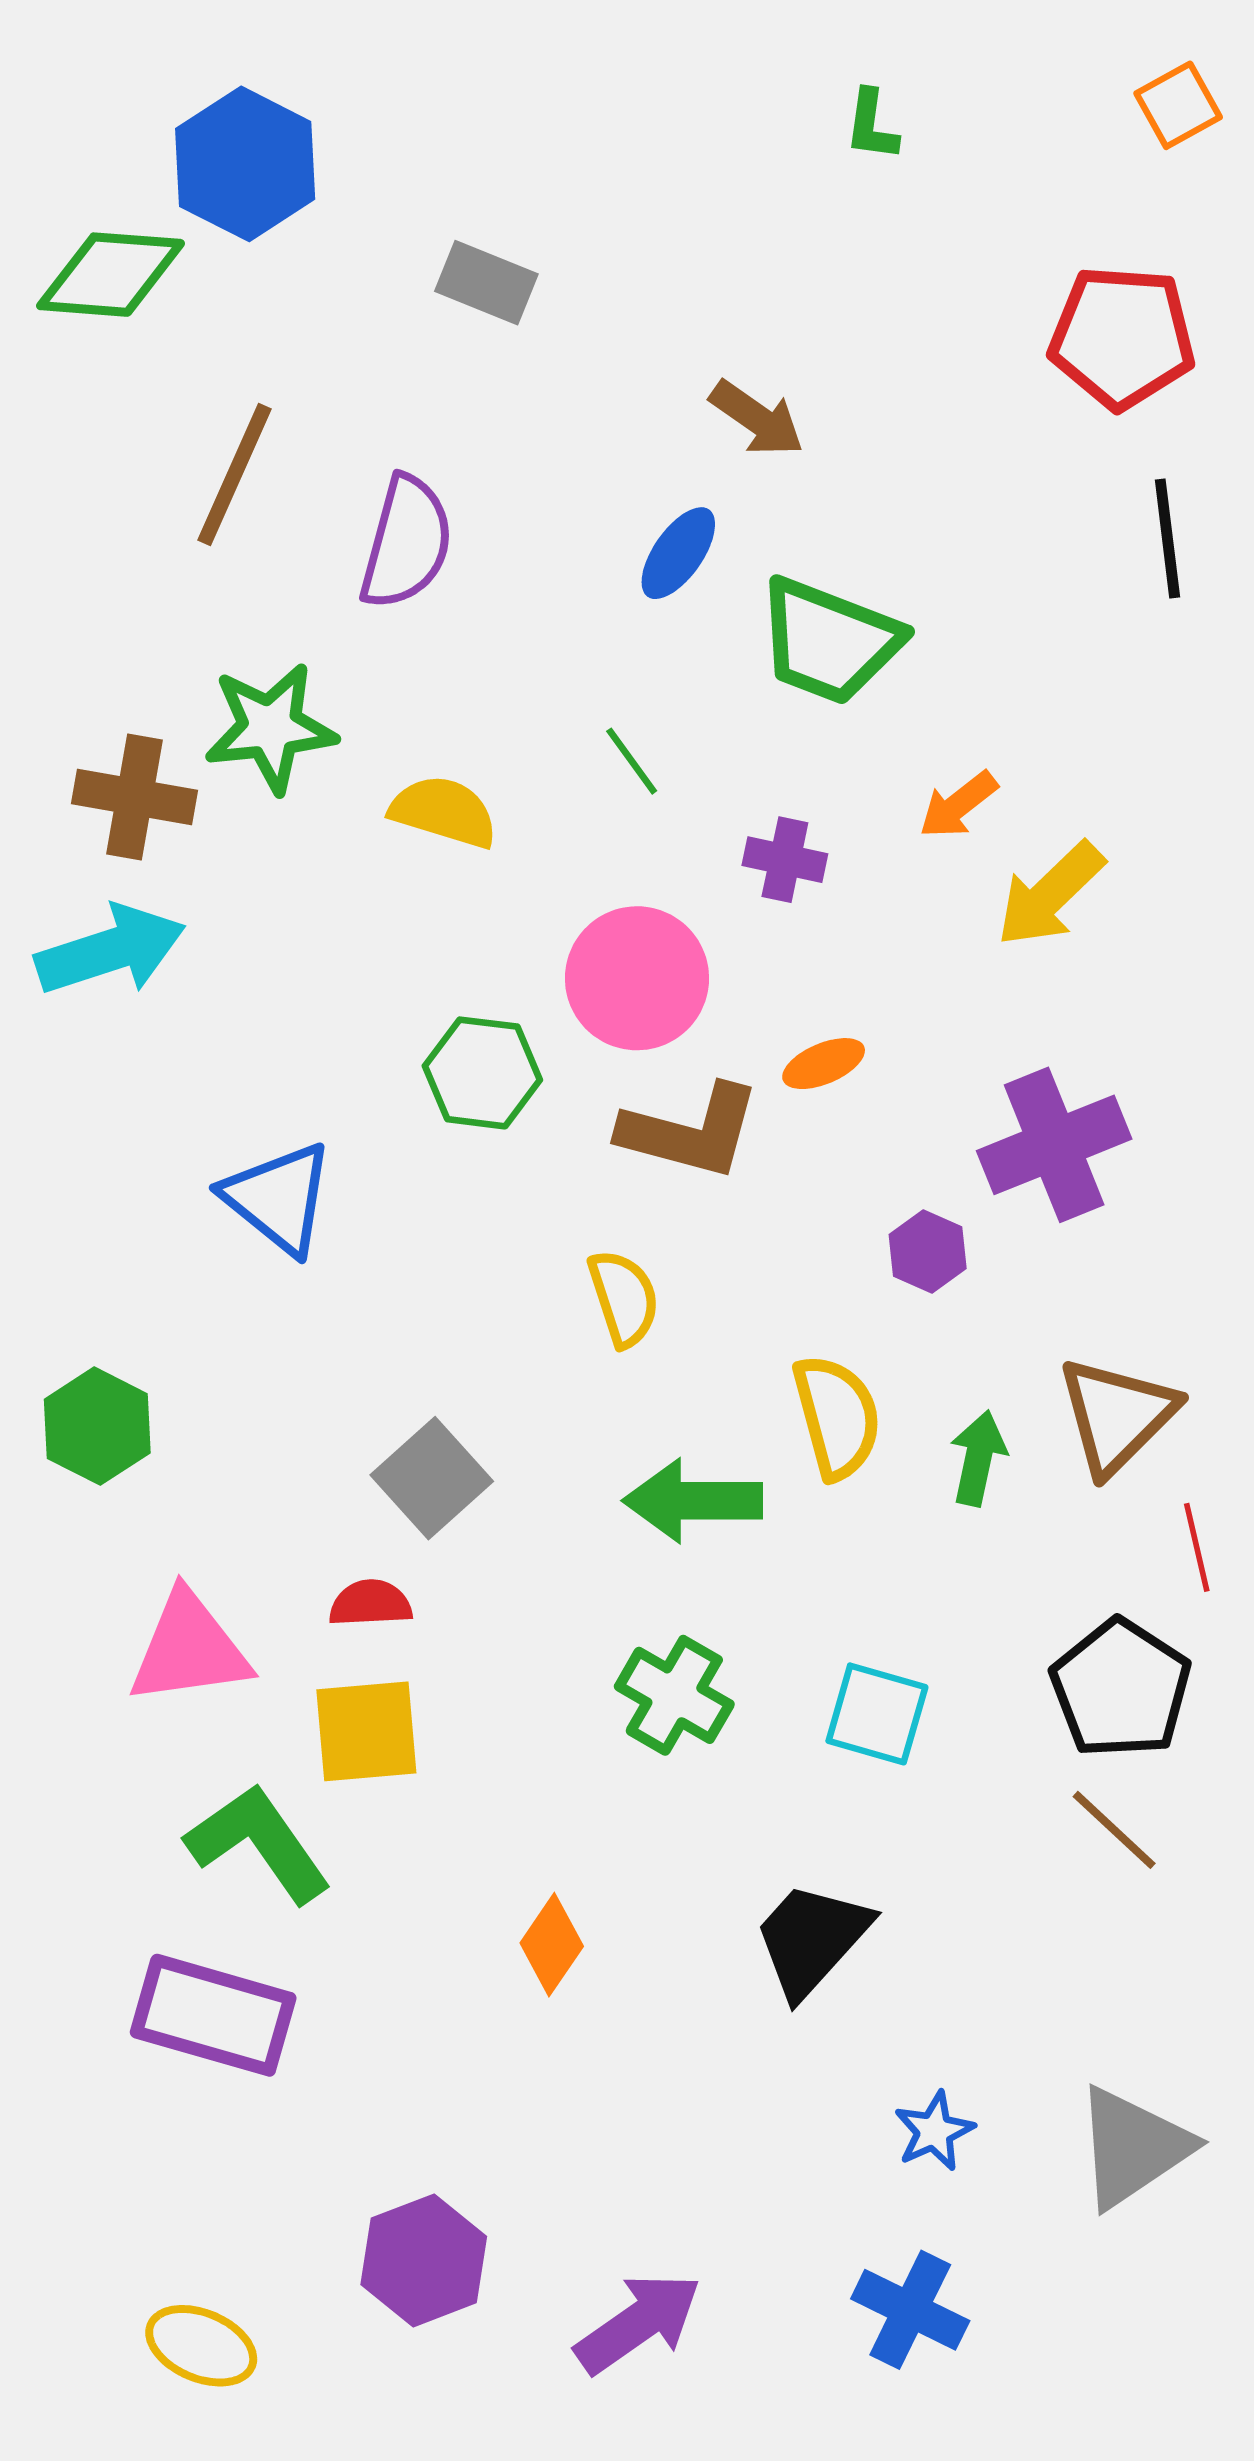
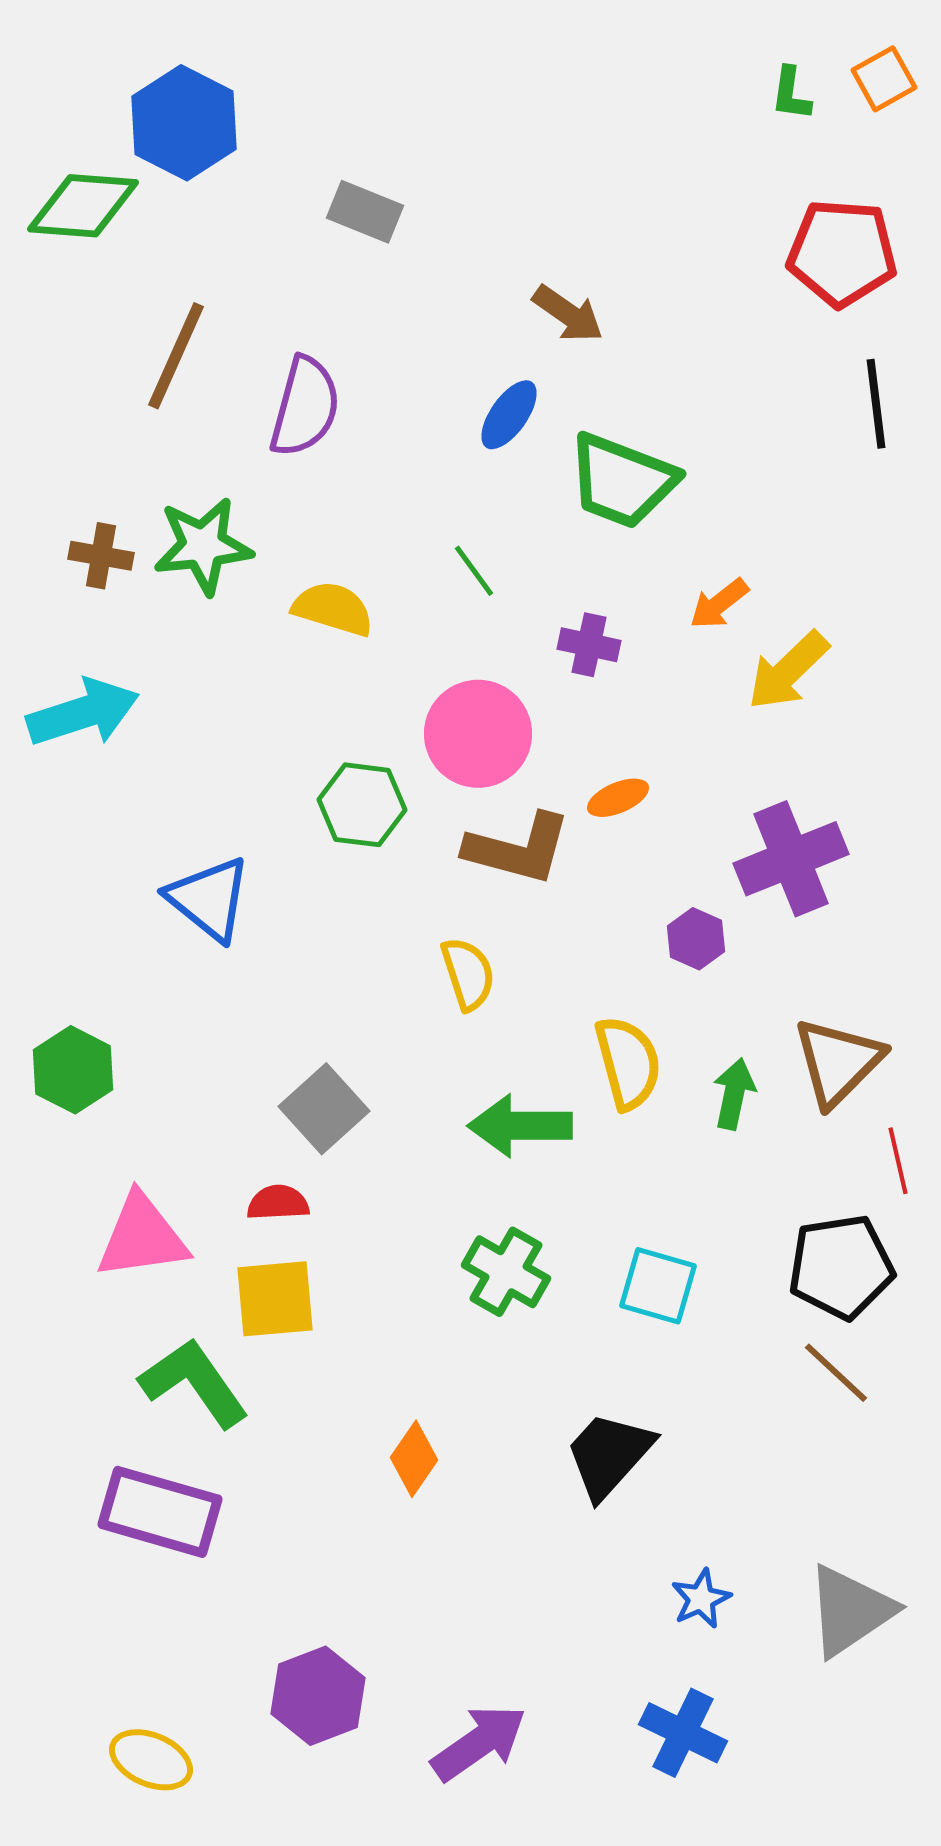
green L-shape: (872, 125) -> (791, 94), moved
brown cross: (135, 797) -> (101, 556), moved, size x0.7
black pentagon: (1121, 1689) -> (841, 1267), turned 30

